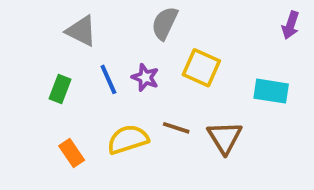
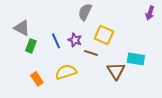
gray triangle: (81, 31) -> (22, 28), moved
cyan rectangle: (271, 91) -> (136, 59), moved
brown line: (176, 128) -> (91, 53), moved

